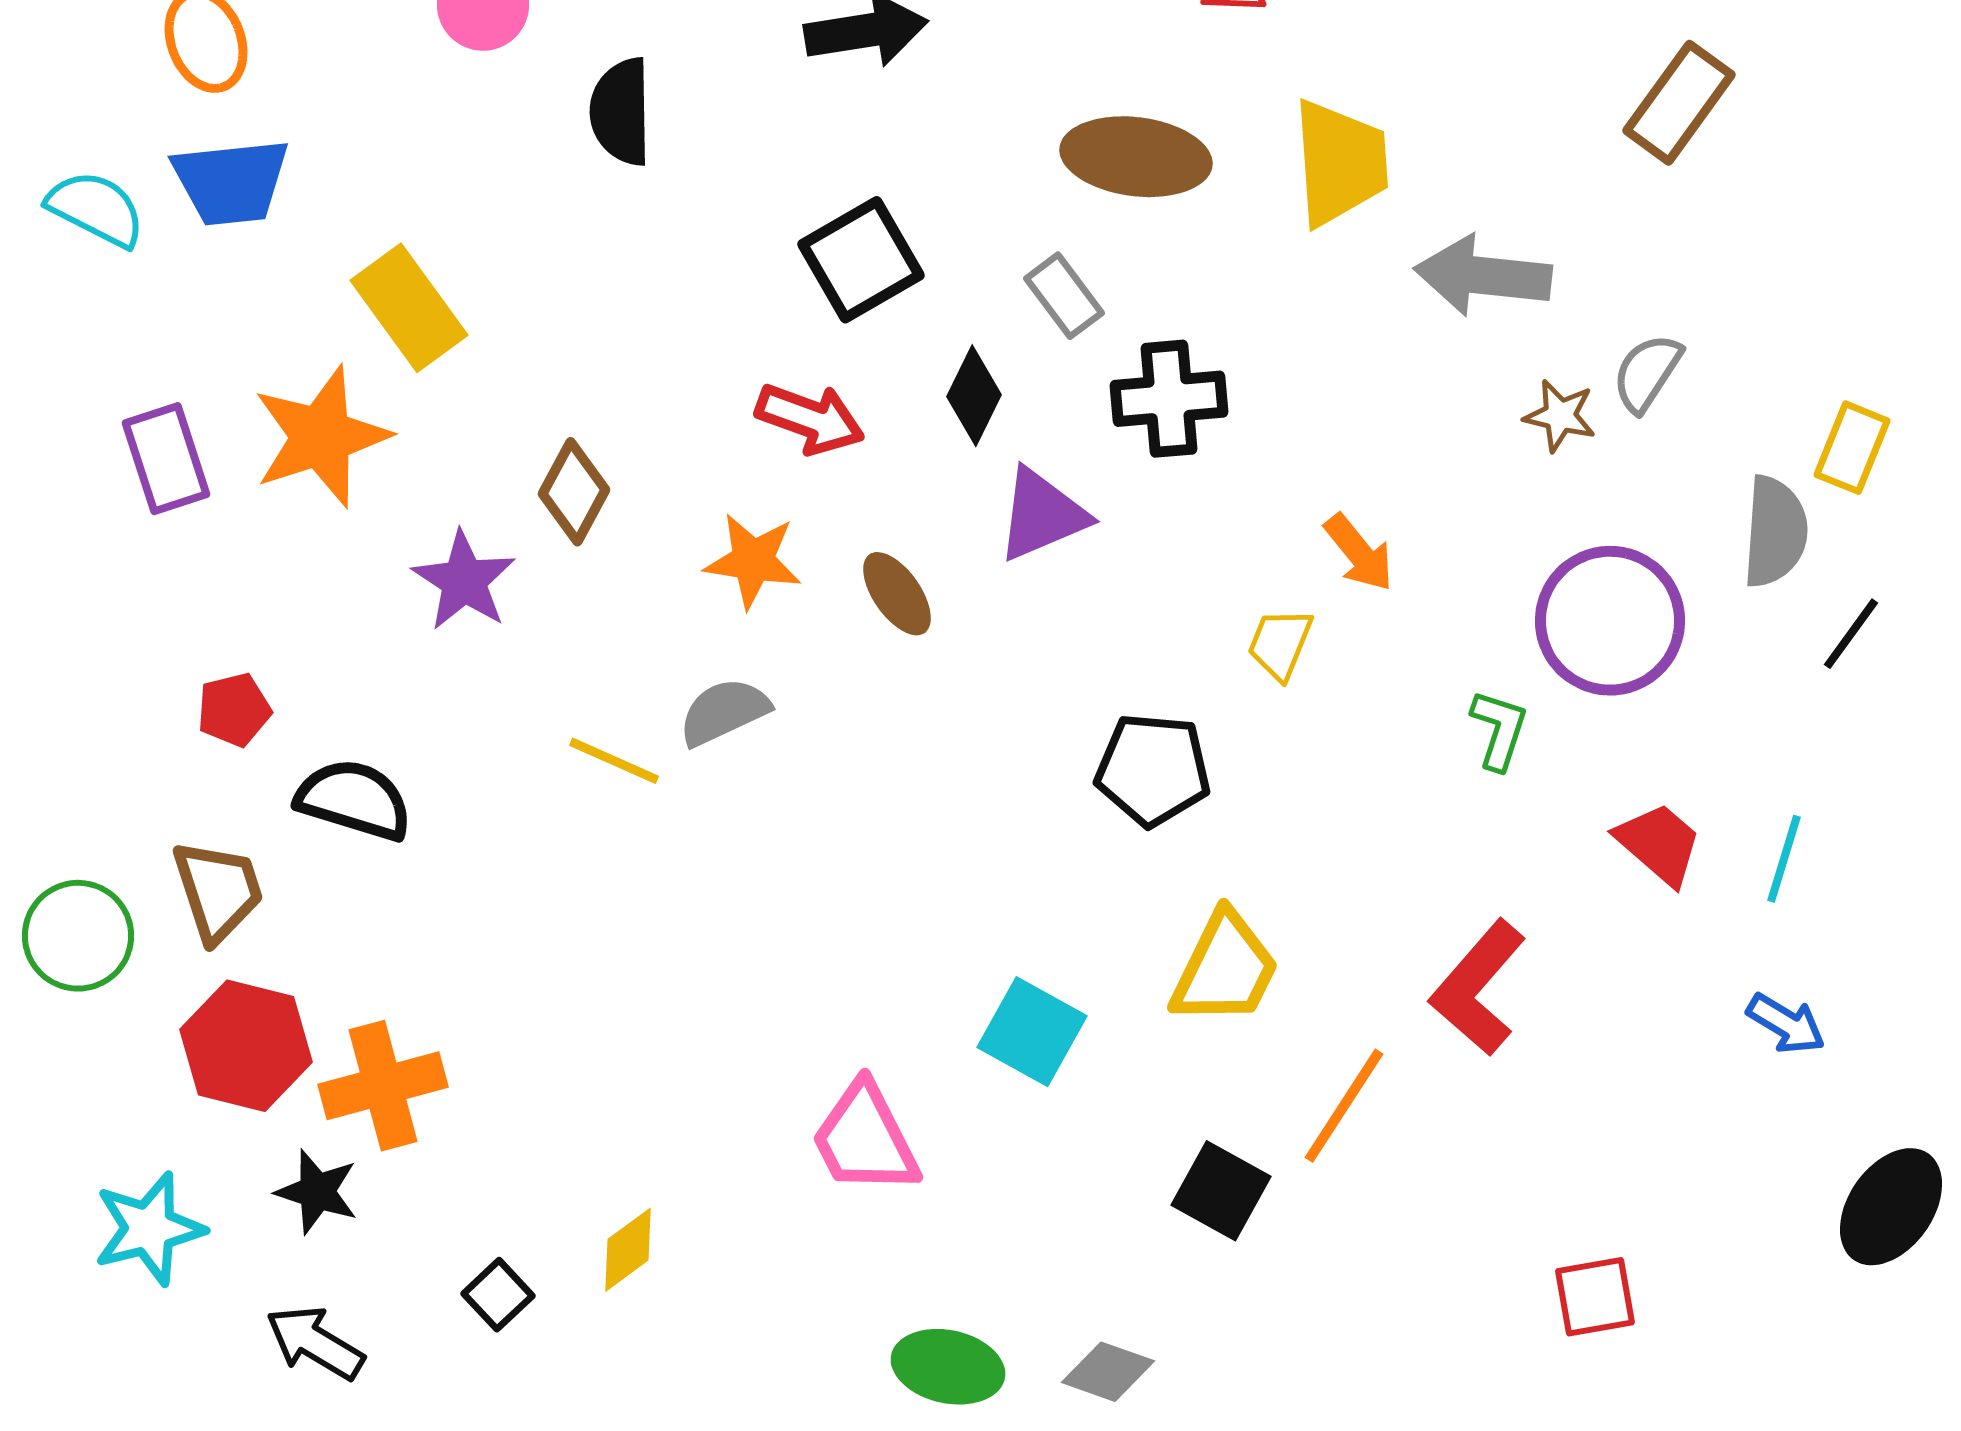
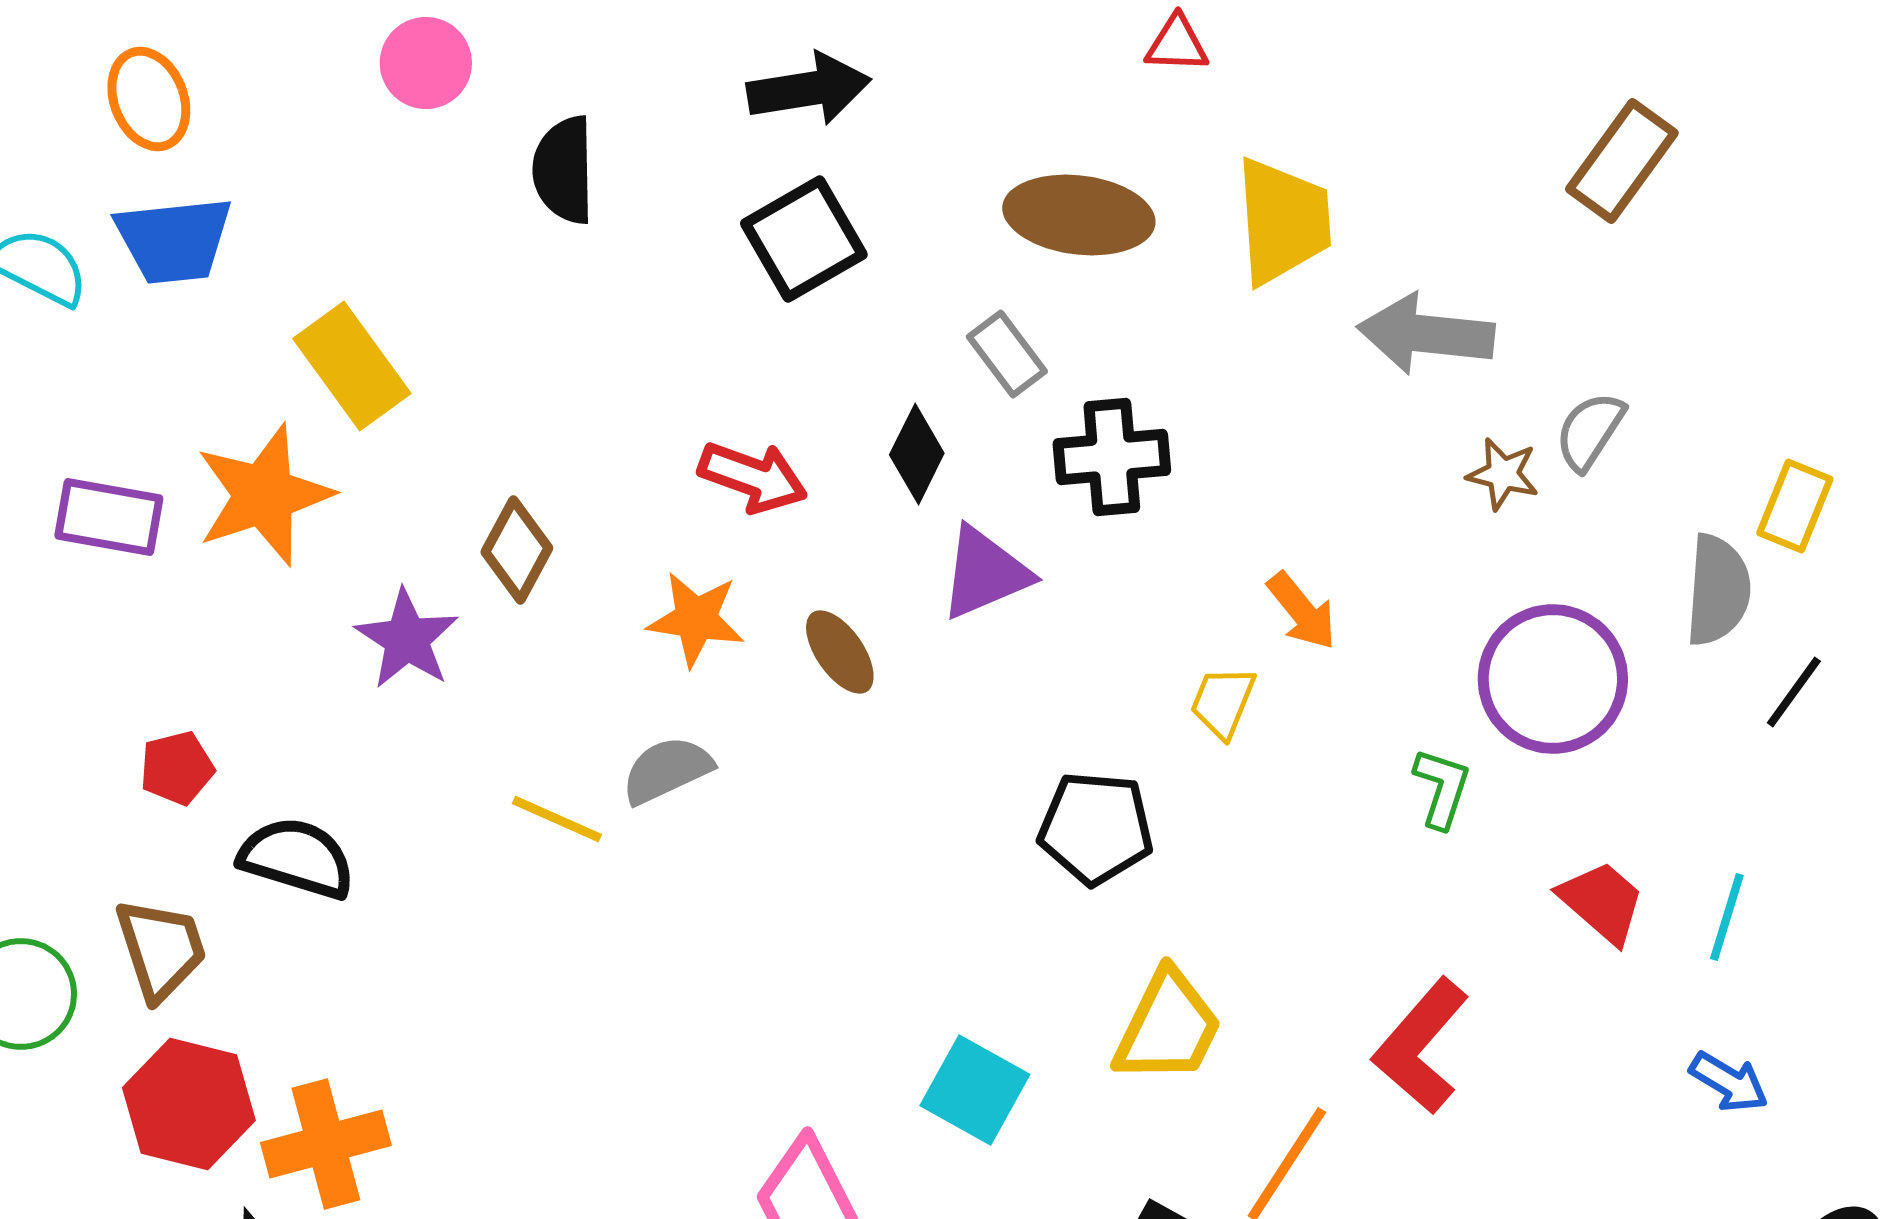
black square: (861, 260) -> (804, 239), moved
purple rectangle: (166, 459) -> (109, 517), turned -62

